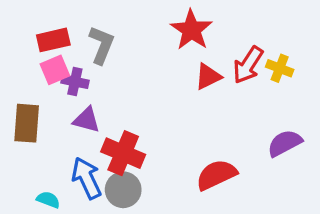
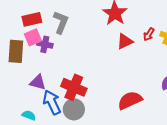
red arrow: (248, 65) -> (149, 34), size x0.6
purple triangle: (87, 120) -> (38, 82), moved
brown rectangle: (27, 123) -> (16, 51), moved

